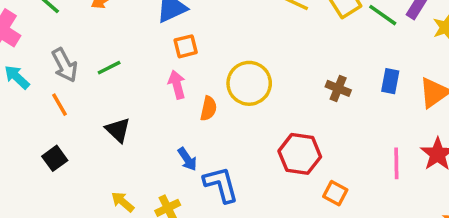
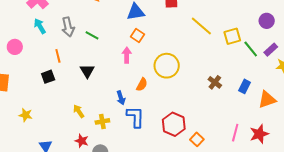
orange square: (186, 46) -> (137, 35), turned 32
green line: (109, 68) -> (92, 35), turned 40
orange line: (60, 105) -> (58, 56), moved
orange semicircle: (209, 108) -> (142, 84), moved
red hexagon: (300, 154) -> (174, 124), moved

